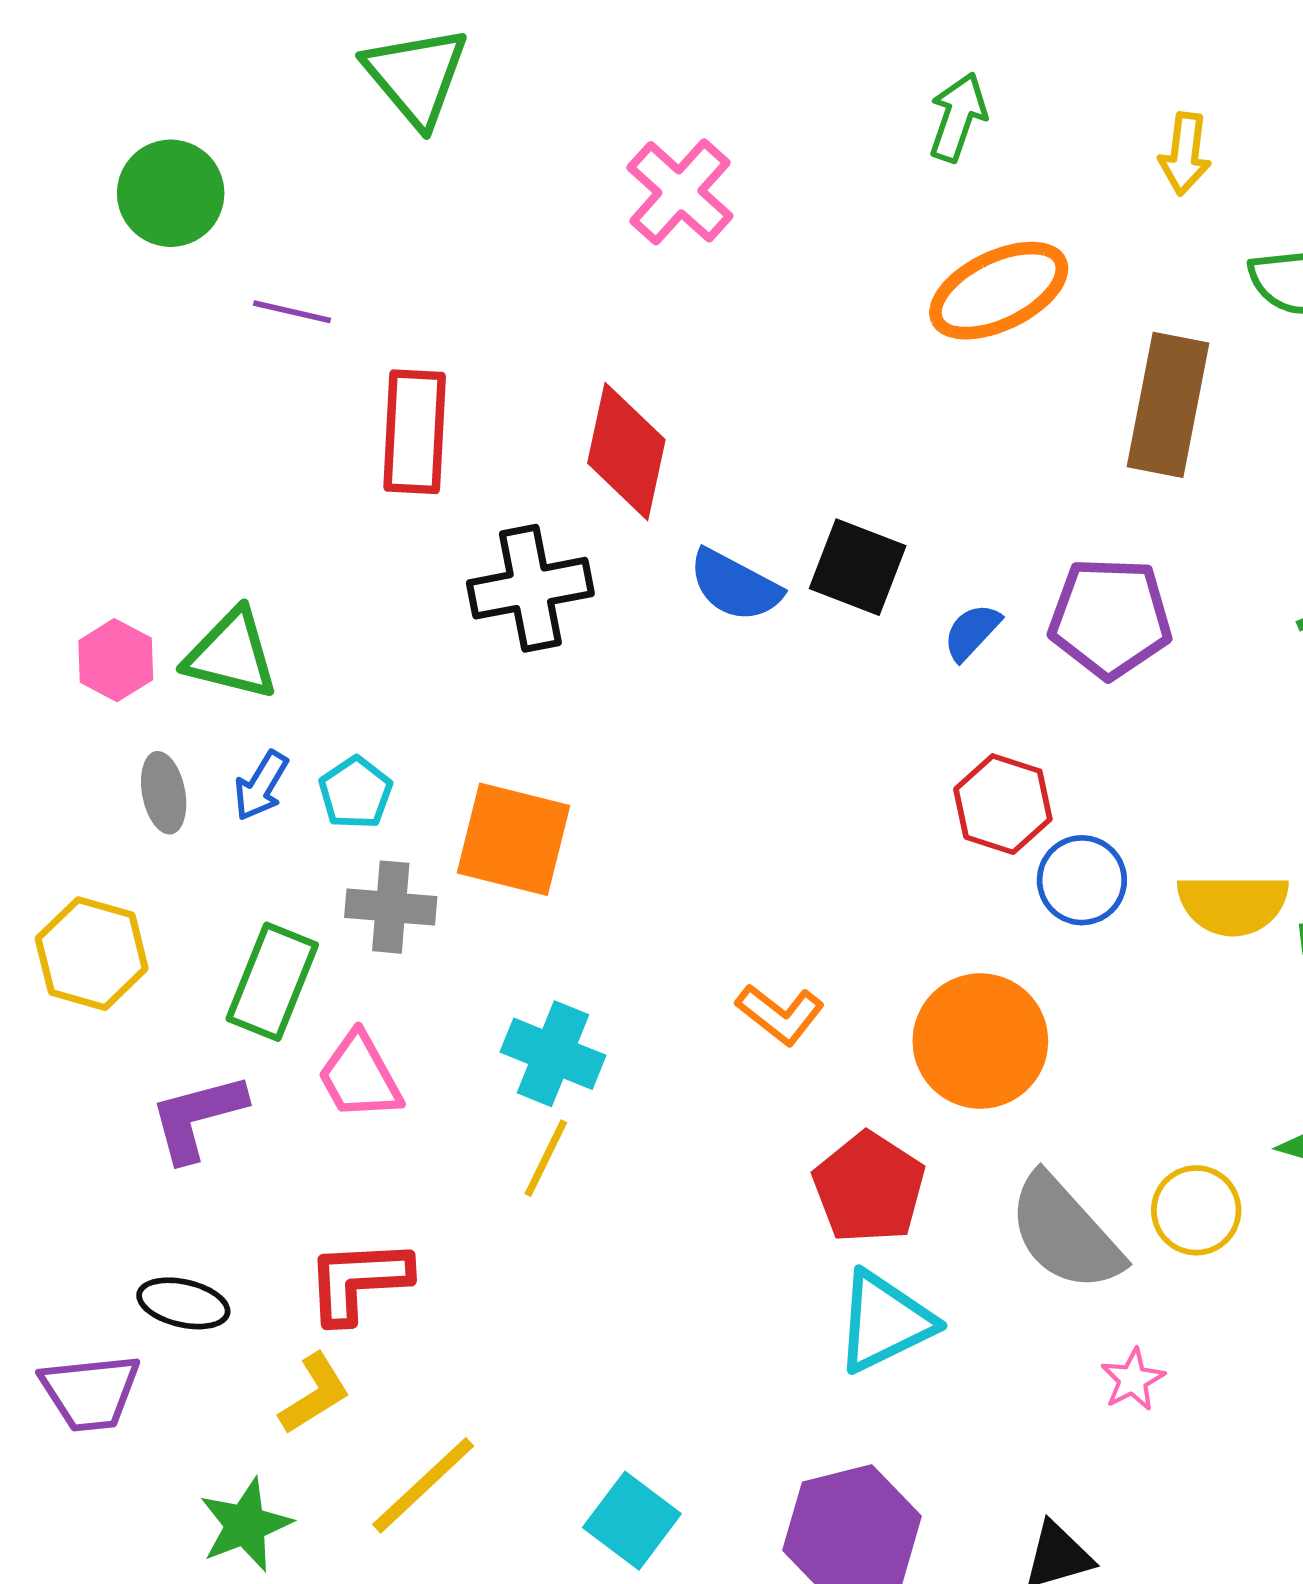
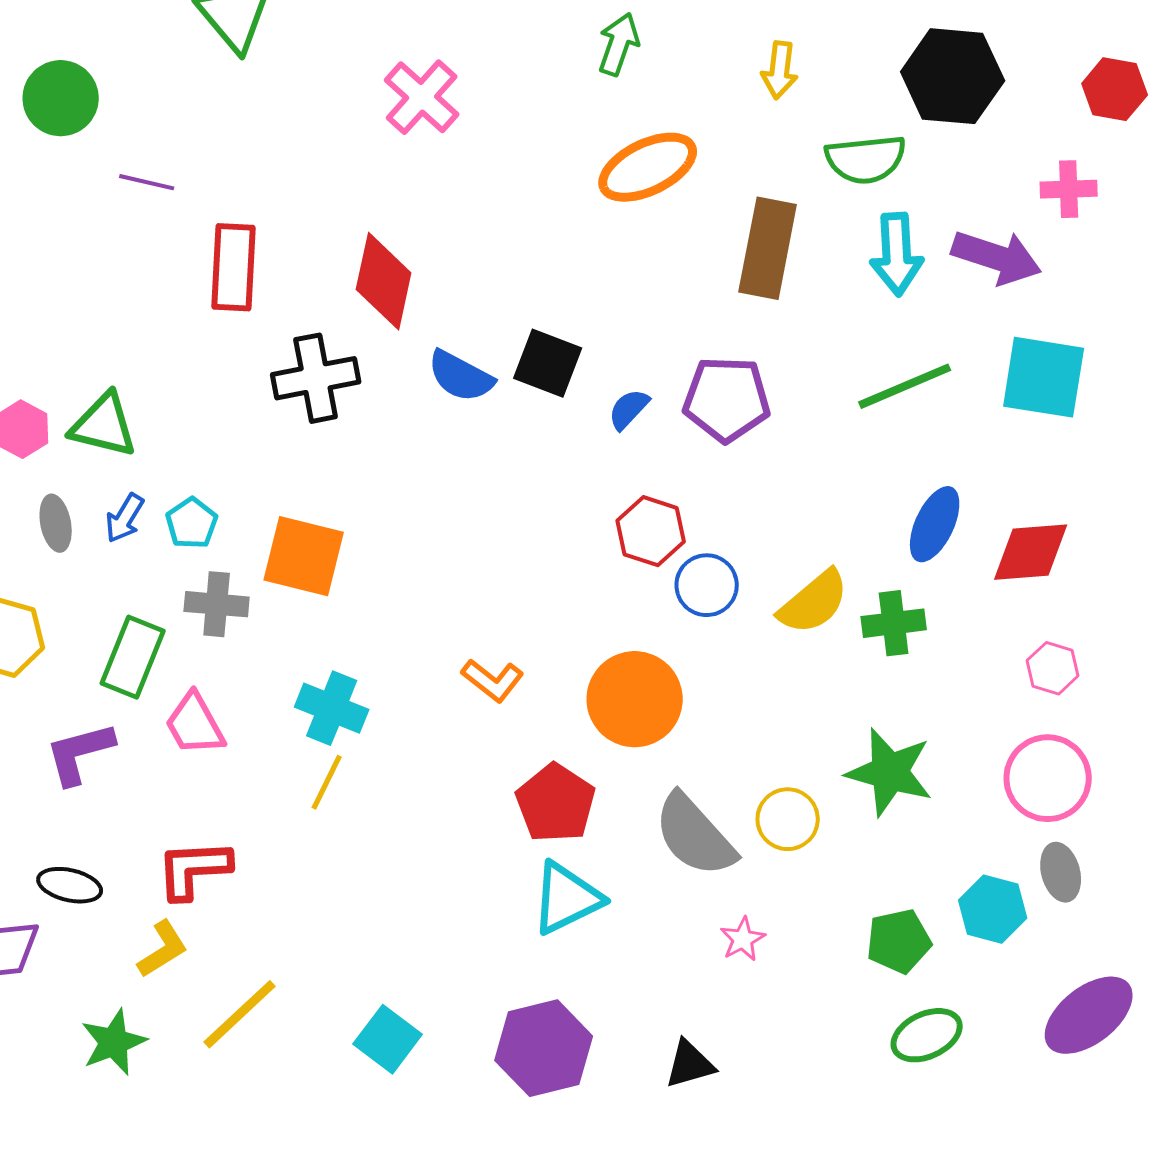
yellow semicircle: (1233, 904) -> (814, 602), turned -40

